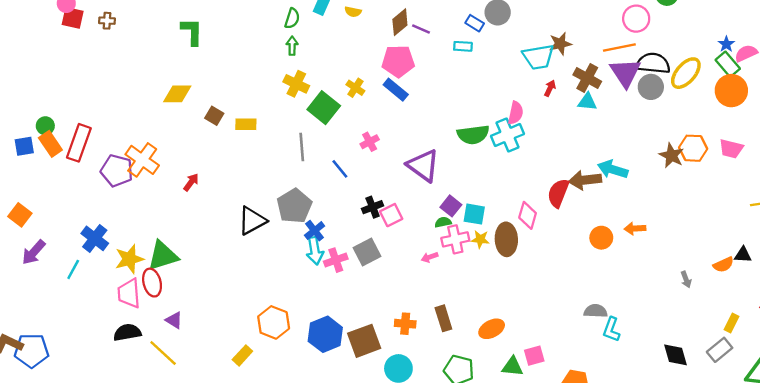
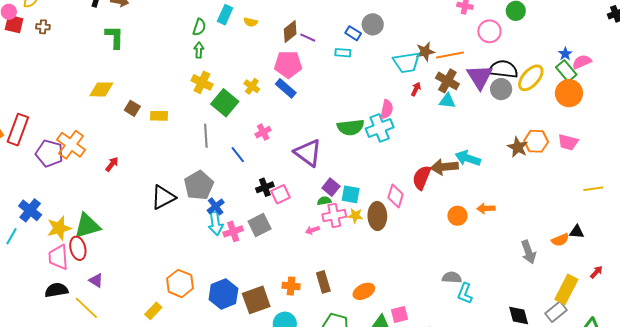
orange line: (619, 48) -> (450, 55), moved
gray arrow: (686, 279) -> (528, 252), size x1.6
yellow rectangle: (731, 323) -> (566, 289), size x1.8

